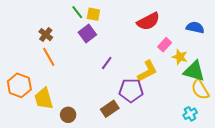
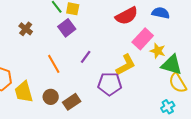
blue semicircle: (195, 27) -> (161, 13), moved
pink rectangle: (165, 45) -> (143, 39), size x1.5
orange line: (49, 57) -> (54, 64), moved
brown rectangle: (110, 109) -> (72, 102), moved
brown circle: (68, 115) -> (51, 97), moved

